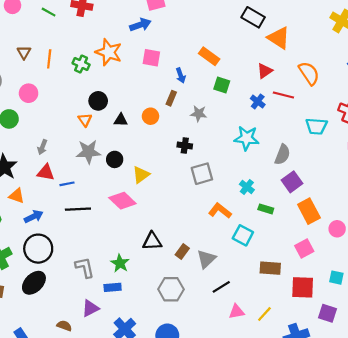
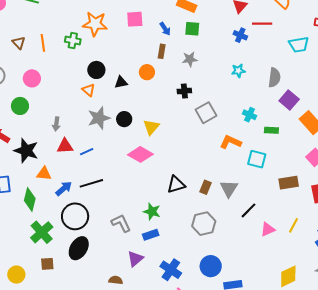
green square: (222, 85) -> (192, 29), moved
cyan star: (247, 138) -> (238, 71), size x0.6
black line: (78, 209) -> (91, 183), moved

